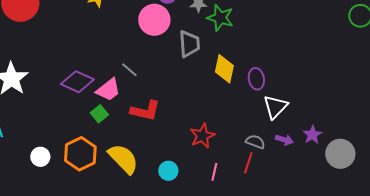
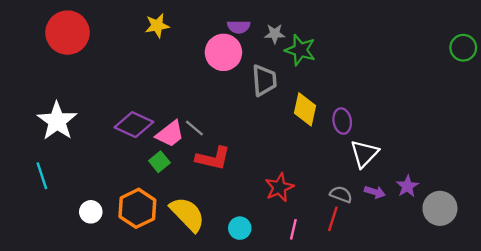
gray line: (129, 70) -> (194, 128), moved

